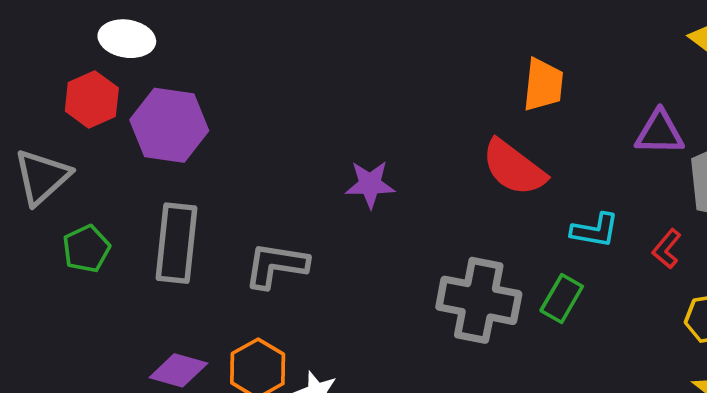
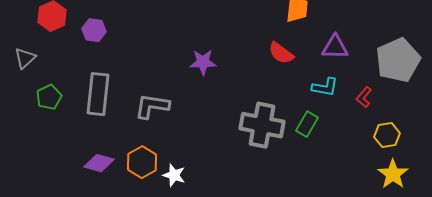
purple hexagon: (169, 125) -> (94, 30), size x0.6
purple triangle: (659, 133) -> (335, 47), moved
red semicircle: (514, 168) -> (281, 53), size x0.7
gray triangle: (42, 177) -> (25, 58), size x0.7

